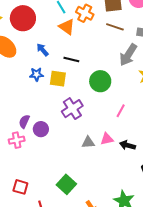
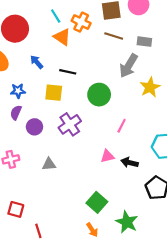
blue star: (36, 74) -> (18, 91), moved
purple semicircle: (24, 121) -> (16, 113), moved
purple circle: (41, 129) -> (34, 127), moved
gray triangle: (88, 142) -> (49, 164), moved
green square: (66, 184) -> (97, 202), moved

